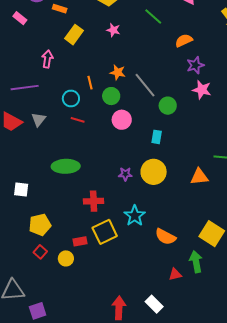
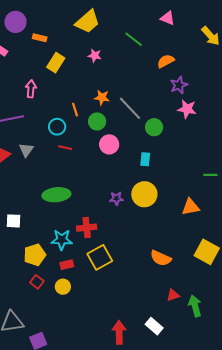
orange triangle: (199, 177) -> (190, 207), moved
cyan star: (135, 216) -> (62, 240), moved, turned -30
red rectangle: (80, 241) -> (67, 265), moved
green arrow: (196, 262) -> (195, 306), moved

